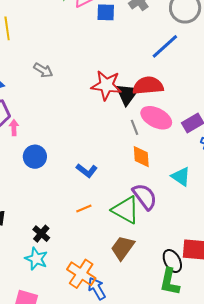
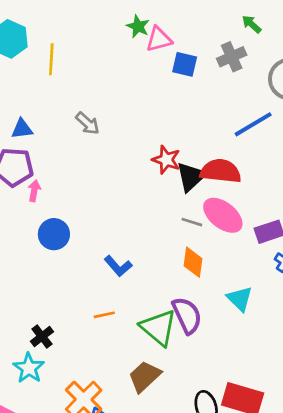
red star: (106, 85) -> (166, 160), size x0.7
gray line: (134, 127) -> (192, 222), turned -63

